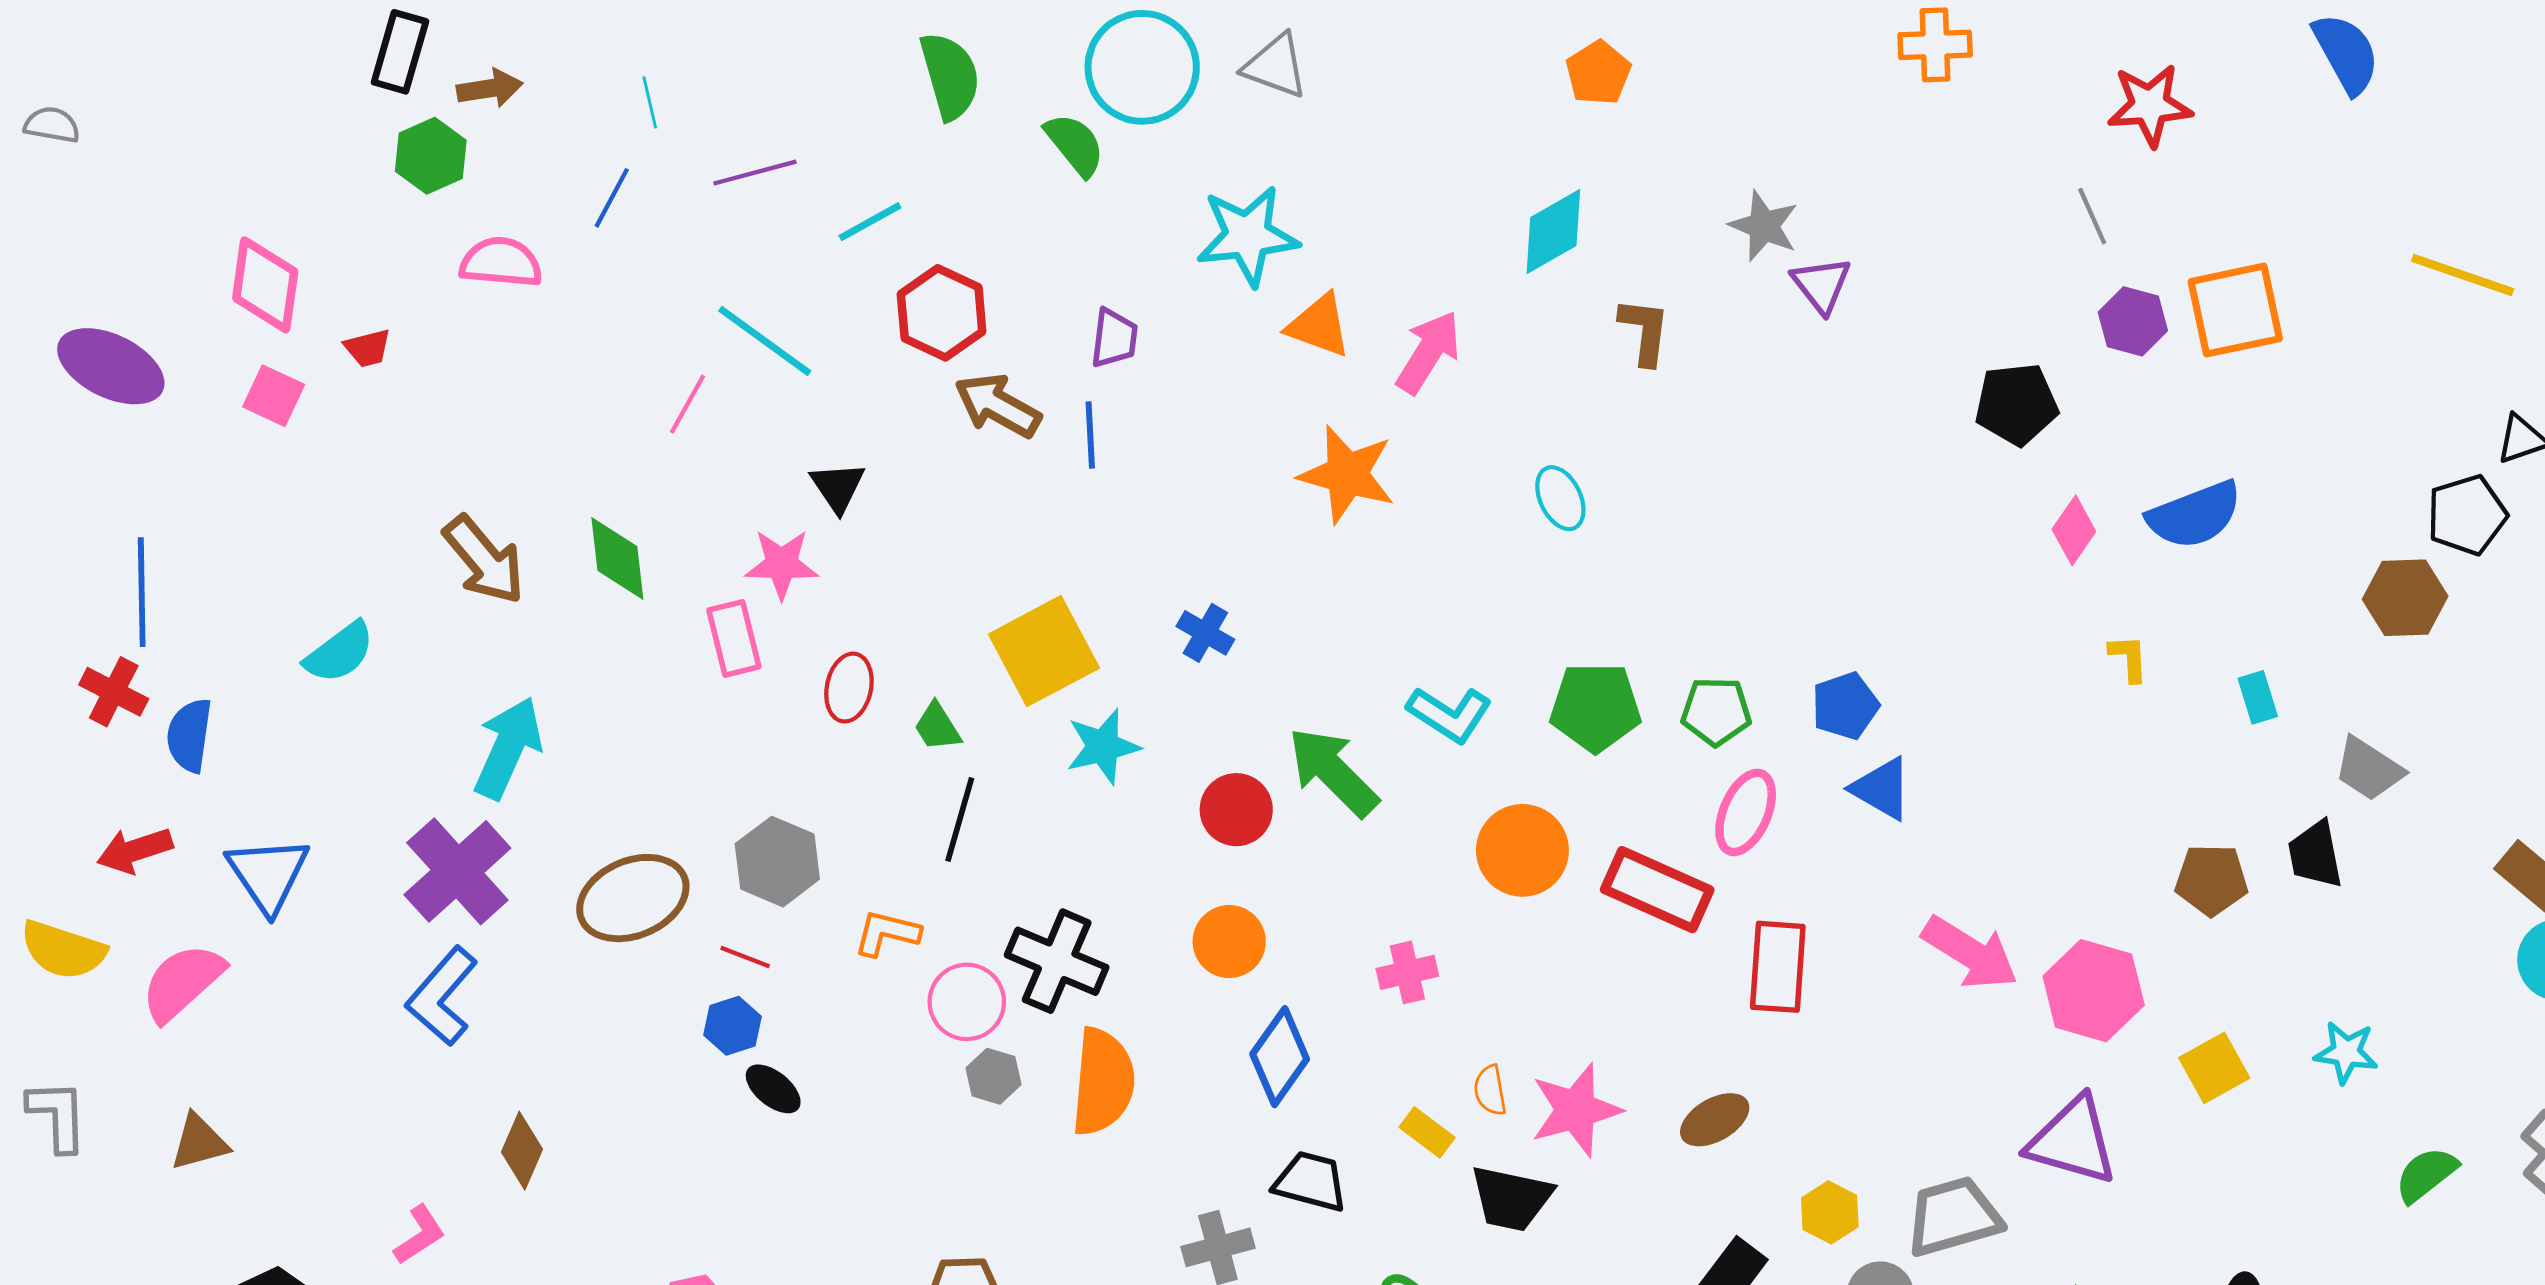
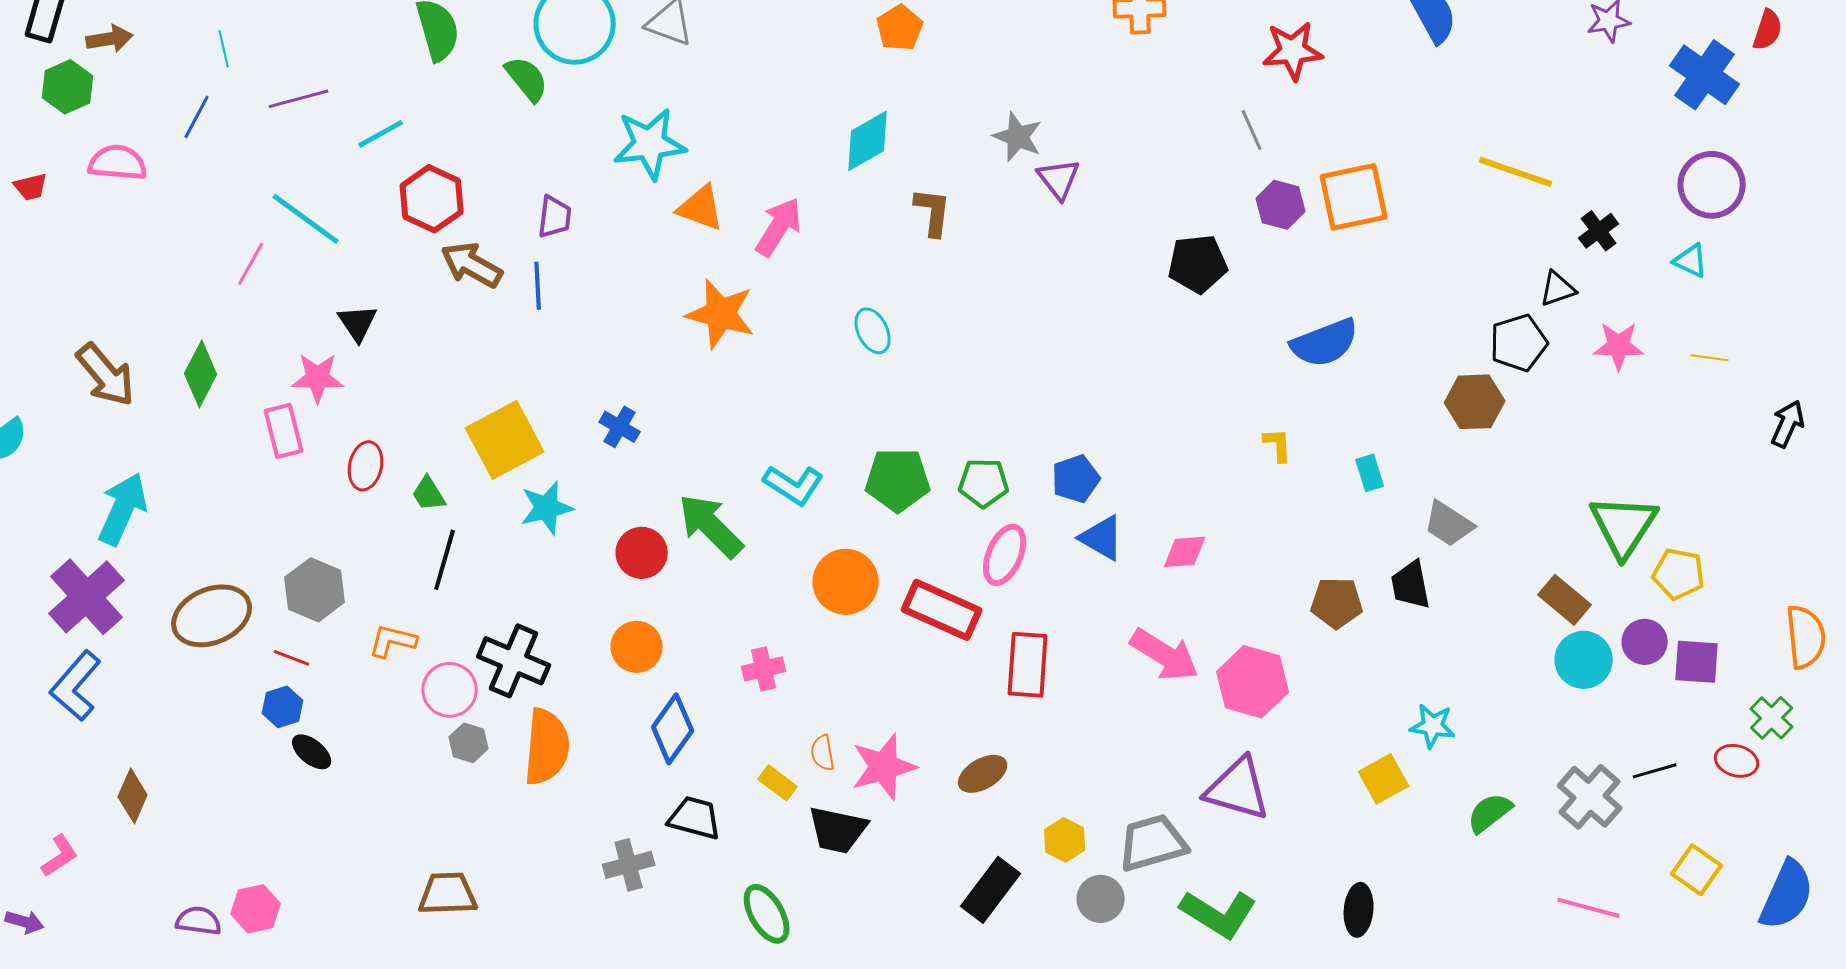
red trapezoid: (368, 348) -> (31, 187), moved
pink diamond: (2074, 530) -> (1185, 552), moved, turned 51
green diamond: (617, 558) -> (201, 374), turned 34
yellow square: (2214, 1068) -> (1384, 779), moved

